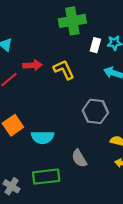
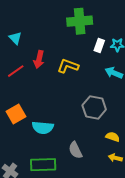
red arrow: (33, 65) -> (39, 59), turned 102
yellow L-shape: (64, 70) -> (68, 66), turned -50

